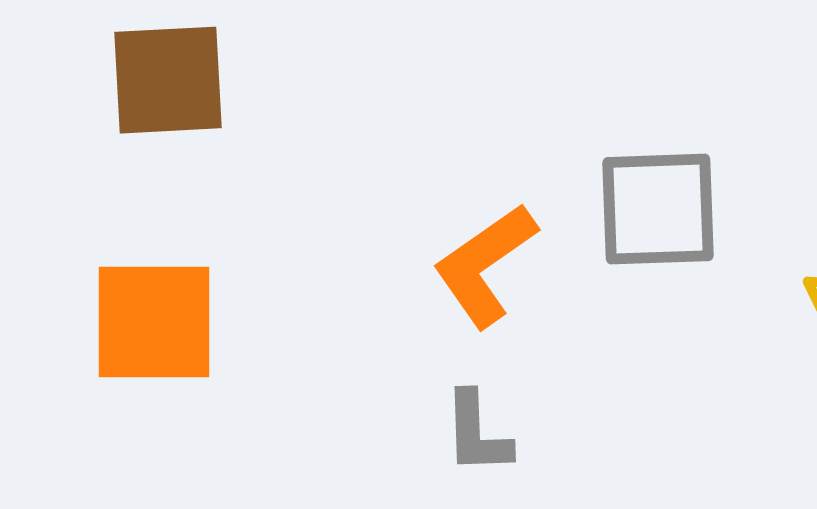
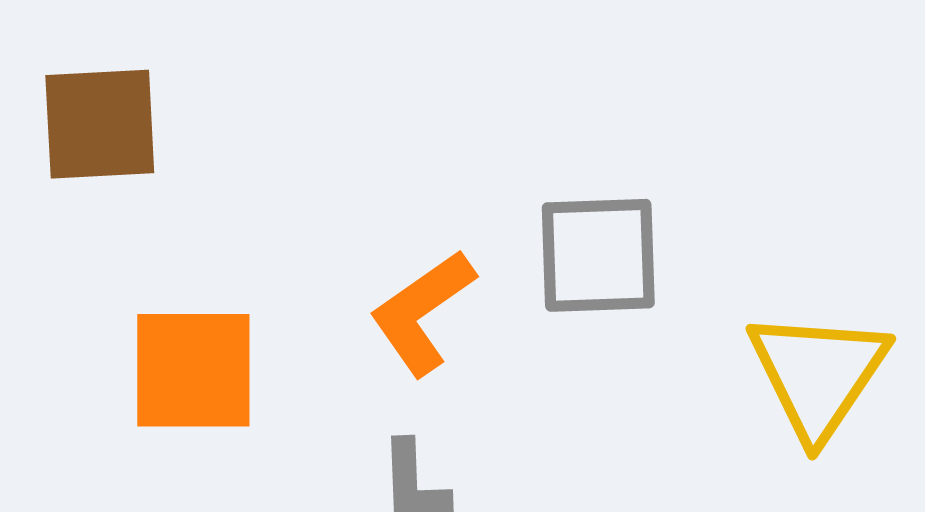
orange square: (154, 322) -> (193, 370), moved

